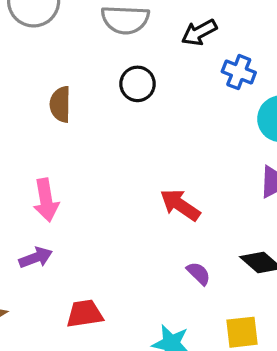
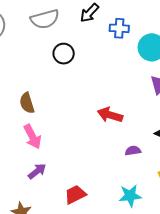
brown semicircle: (60, 104) -> (27, 103), moved
purple semicircle: (199, 273) -> (133, 151), turned -35

